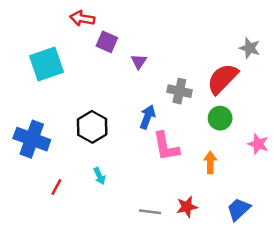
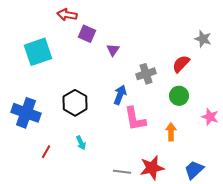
red semicircle: (223, 79) -> (181, 64), size x0.7
gray cross: (179, 91) -> (146, 74), turned -30
red star: (187, 207) -> (152, 168), size x1.4

